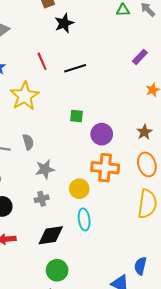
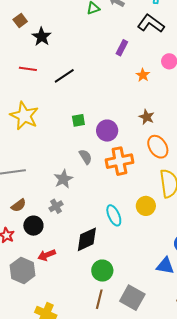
red line: (42, 61) -> (28, 69), moved, turned -42
gray semicircle: (28, 142) -> (86, 157), moved
yellow circle: (79, 189) -> (146, 206), moved
gray cross: (42, 199) -> (56, 206), moved

